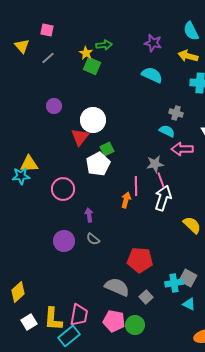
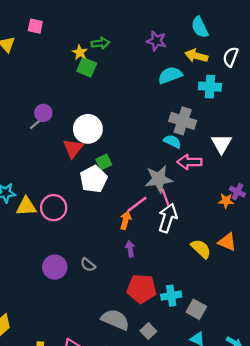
gray line: (48, 58) -> (36, 123), moved
cyan semicircle: (152, 75) -> (170, 75), moved, turned -45
gray cross: (176, 113) -> (183, 121), size x1.6
yellow triangle: (29, 164) -> (26, 207), moved
gray star: (155, 164) -> (159, 179), size x1.4
pink line: (136, 186) -> (137, 204), turned 54
purple arrow: (89, 215) -> (130, 249), moved
cyan cross: (174, 283) -> (171, 296), moved

